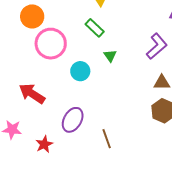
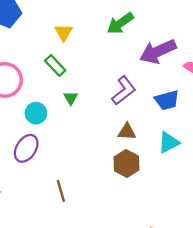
purple ellipse: (73, 120) -> (26, 148), moved

